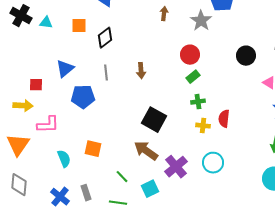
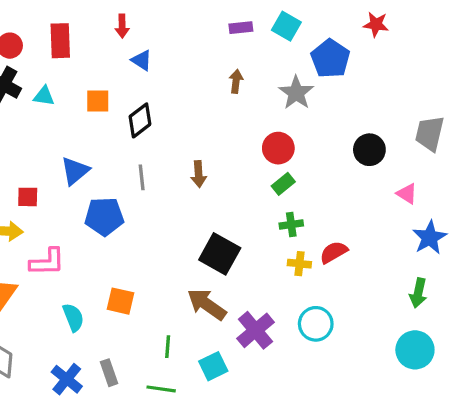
red semicircle: (224, 119) -> (334, 252), turned 54
green line: (122, 177) -> (168, 347), turned 48

